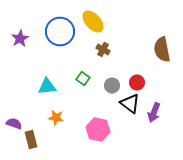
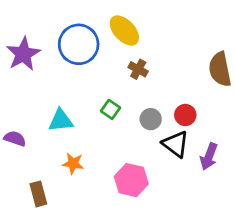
purple star: (20, 38) -> (23, 54), size x1.4
purple semicircle: (14, 124) -> (15, 139), moved

